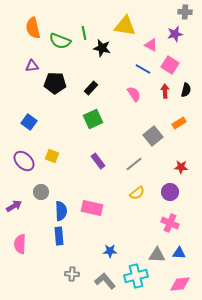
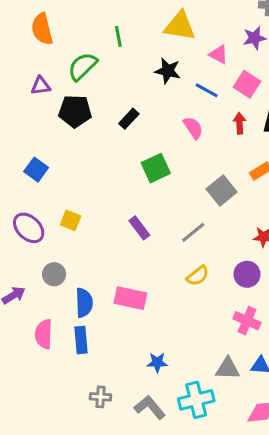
green semicircle: (60, 41) -> (82, 66), moved, turned 115
black star: (102, 48) -> (168, 71), moved
green square: (93, 119) -> (156, 168), moved
pink semicircle: (20, 244) -> (44, 334), moved

